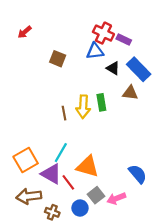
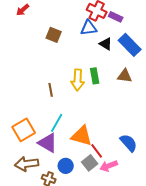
brown triangle: (130, 93) -> (125, 76), moved
brown line: (64, 113) -> (51, 90), moved
red line: (68, 182) -> (97, 151), moved
blue circle: (80, 208) -> (66, 166), moved

